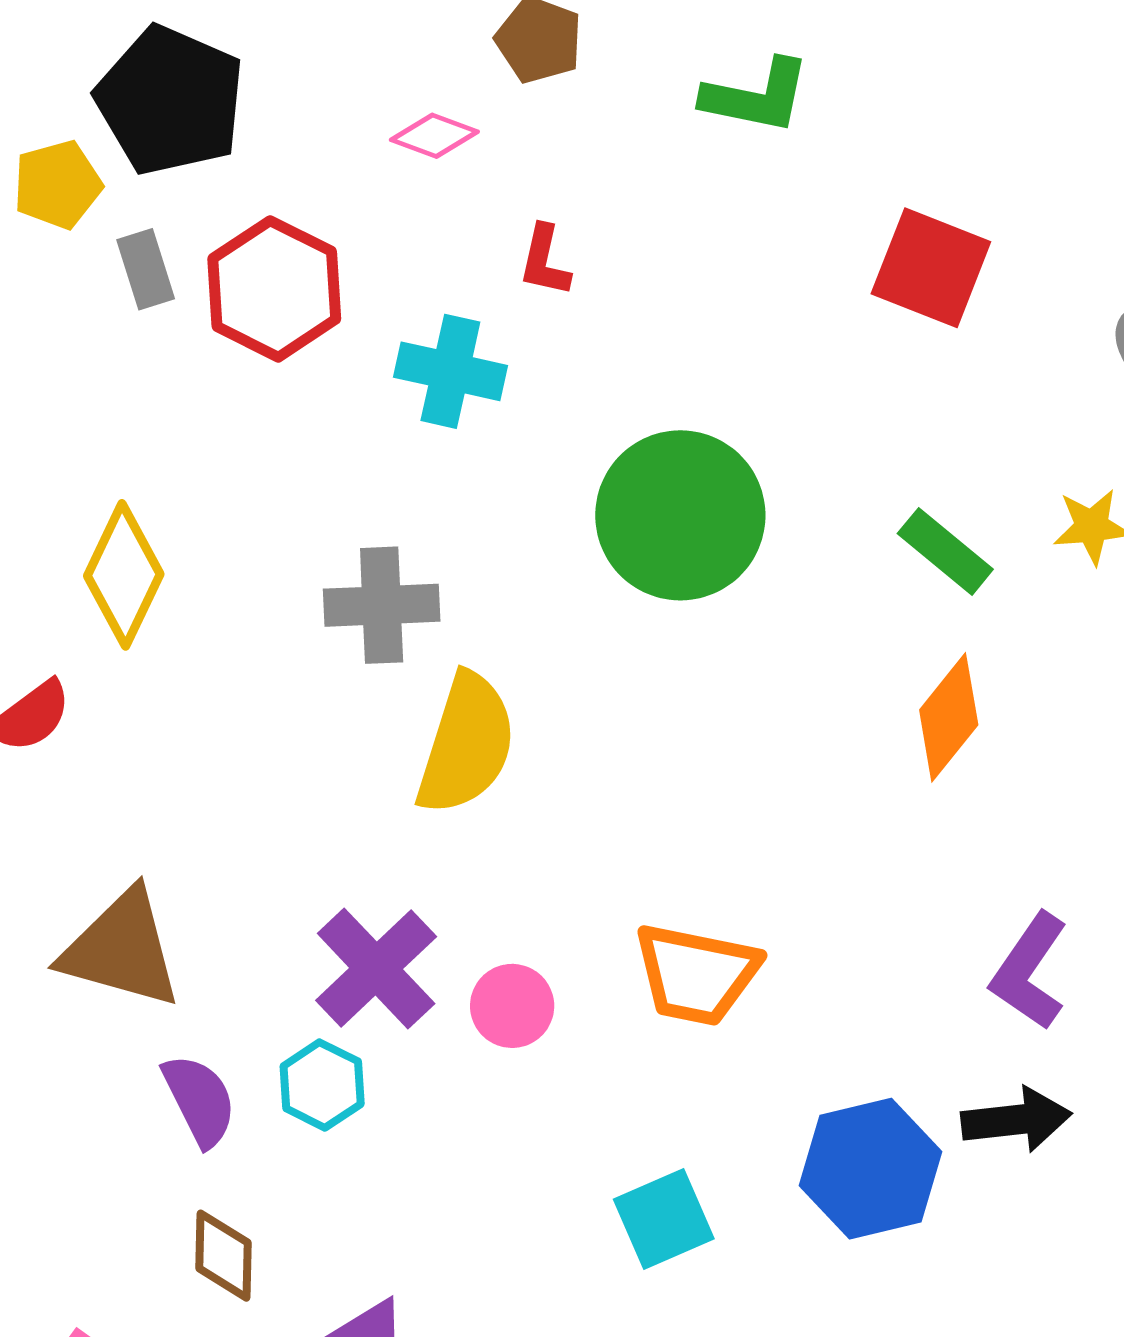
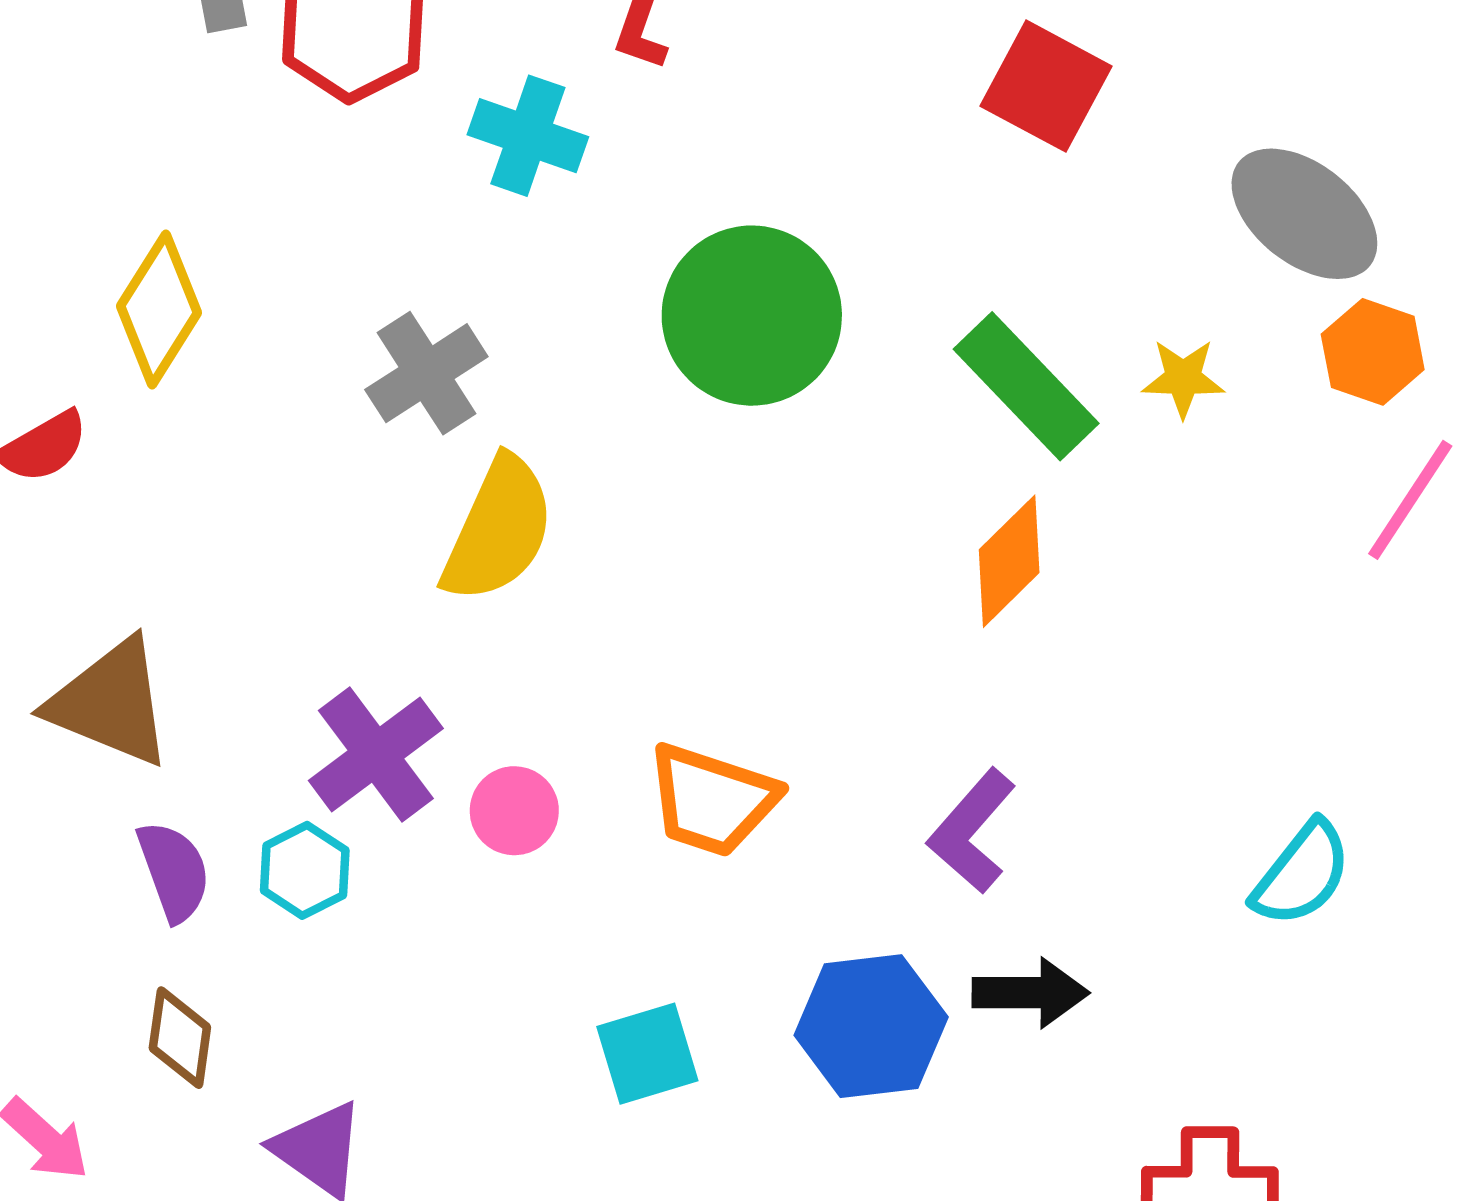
green rectangle: (945, 551) -> (1026, 386), size x1.5
gray cross: (382, 605) -> (426, 373), turned -37
purple L-shape: (1029, 971) -> (972, 831), moved

